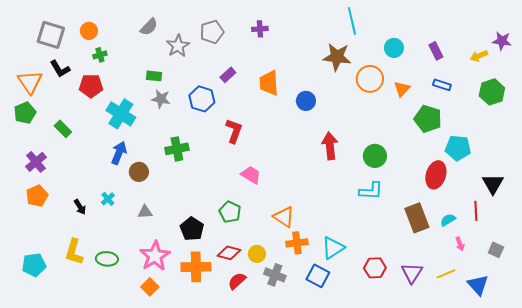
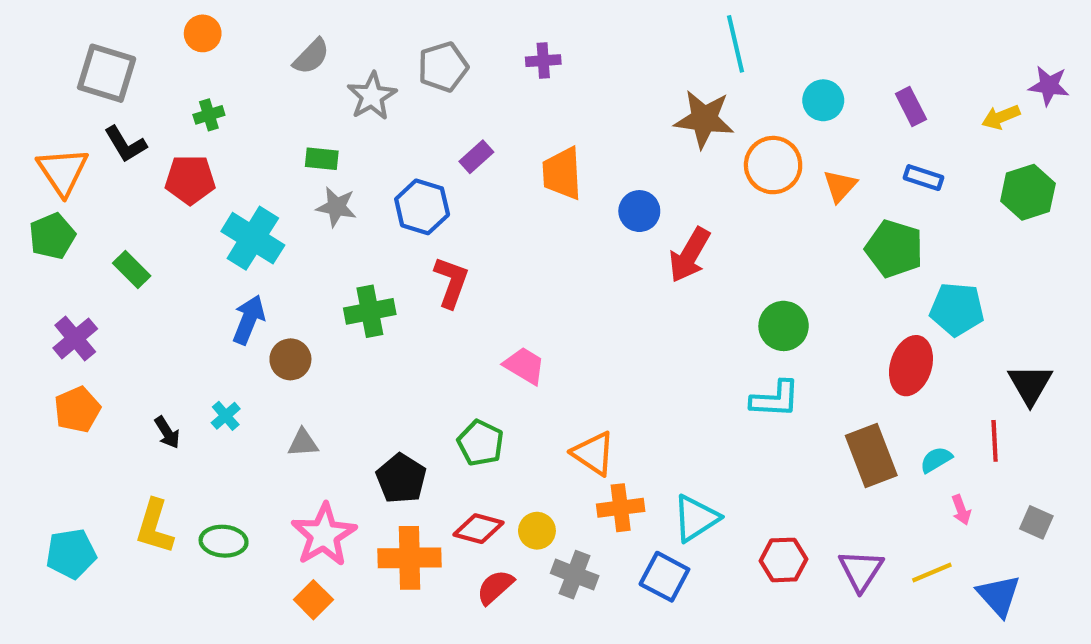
orange circle: (89, 31) -> (203, 33), moved
red L-shape: (234, 131) -> (451, 282), moved
red arrow: (330, 146) -> (690, 255), moved, turned -144

